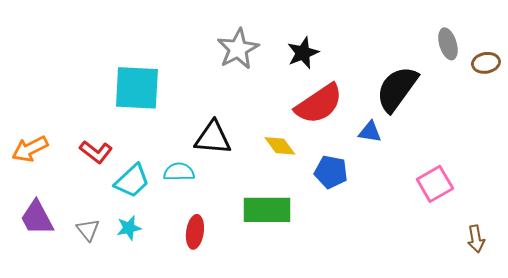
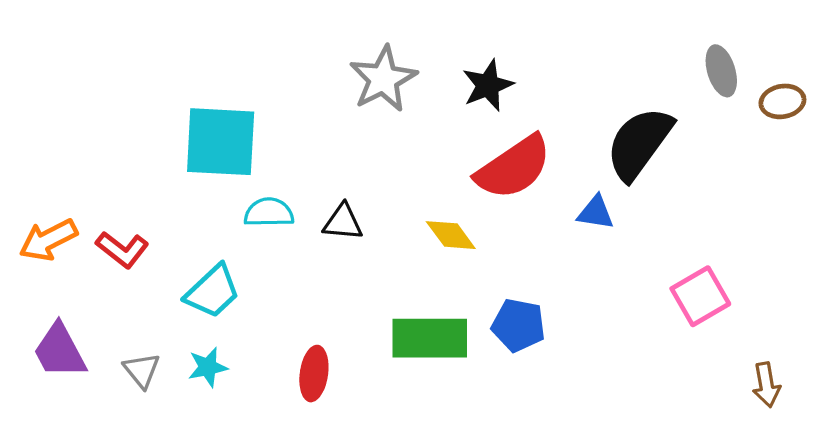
black triangle: (213, 138) -> (343, 222), size x0.7
red L-shape: (96, 152) -> (122, 250), moved
cyan semicircle: (179, 172) -> (269, 213), moved
blue pentagon: (331, 172) -> (518, 325), moved

